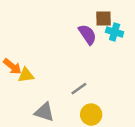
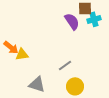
cyan cross: (115, 32) -> (94, 19), turned -32

